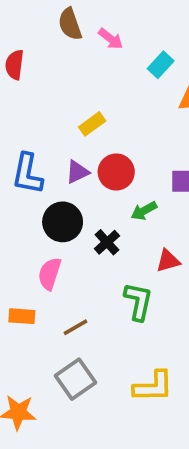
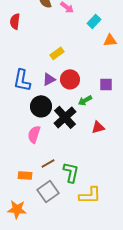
black cross: (107, 242) -> (65, 117), size x1.6
green L-shape: (138, 301) -> (71, 172), moved
orange rectangle: (22, 316) -> (25, 175), moved

